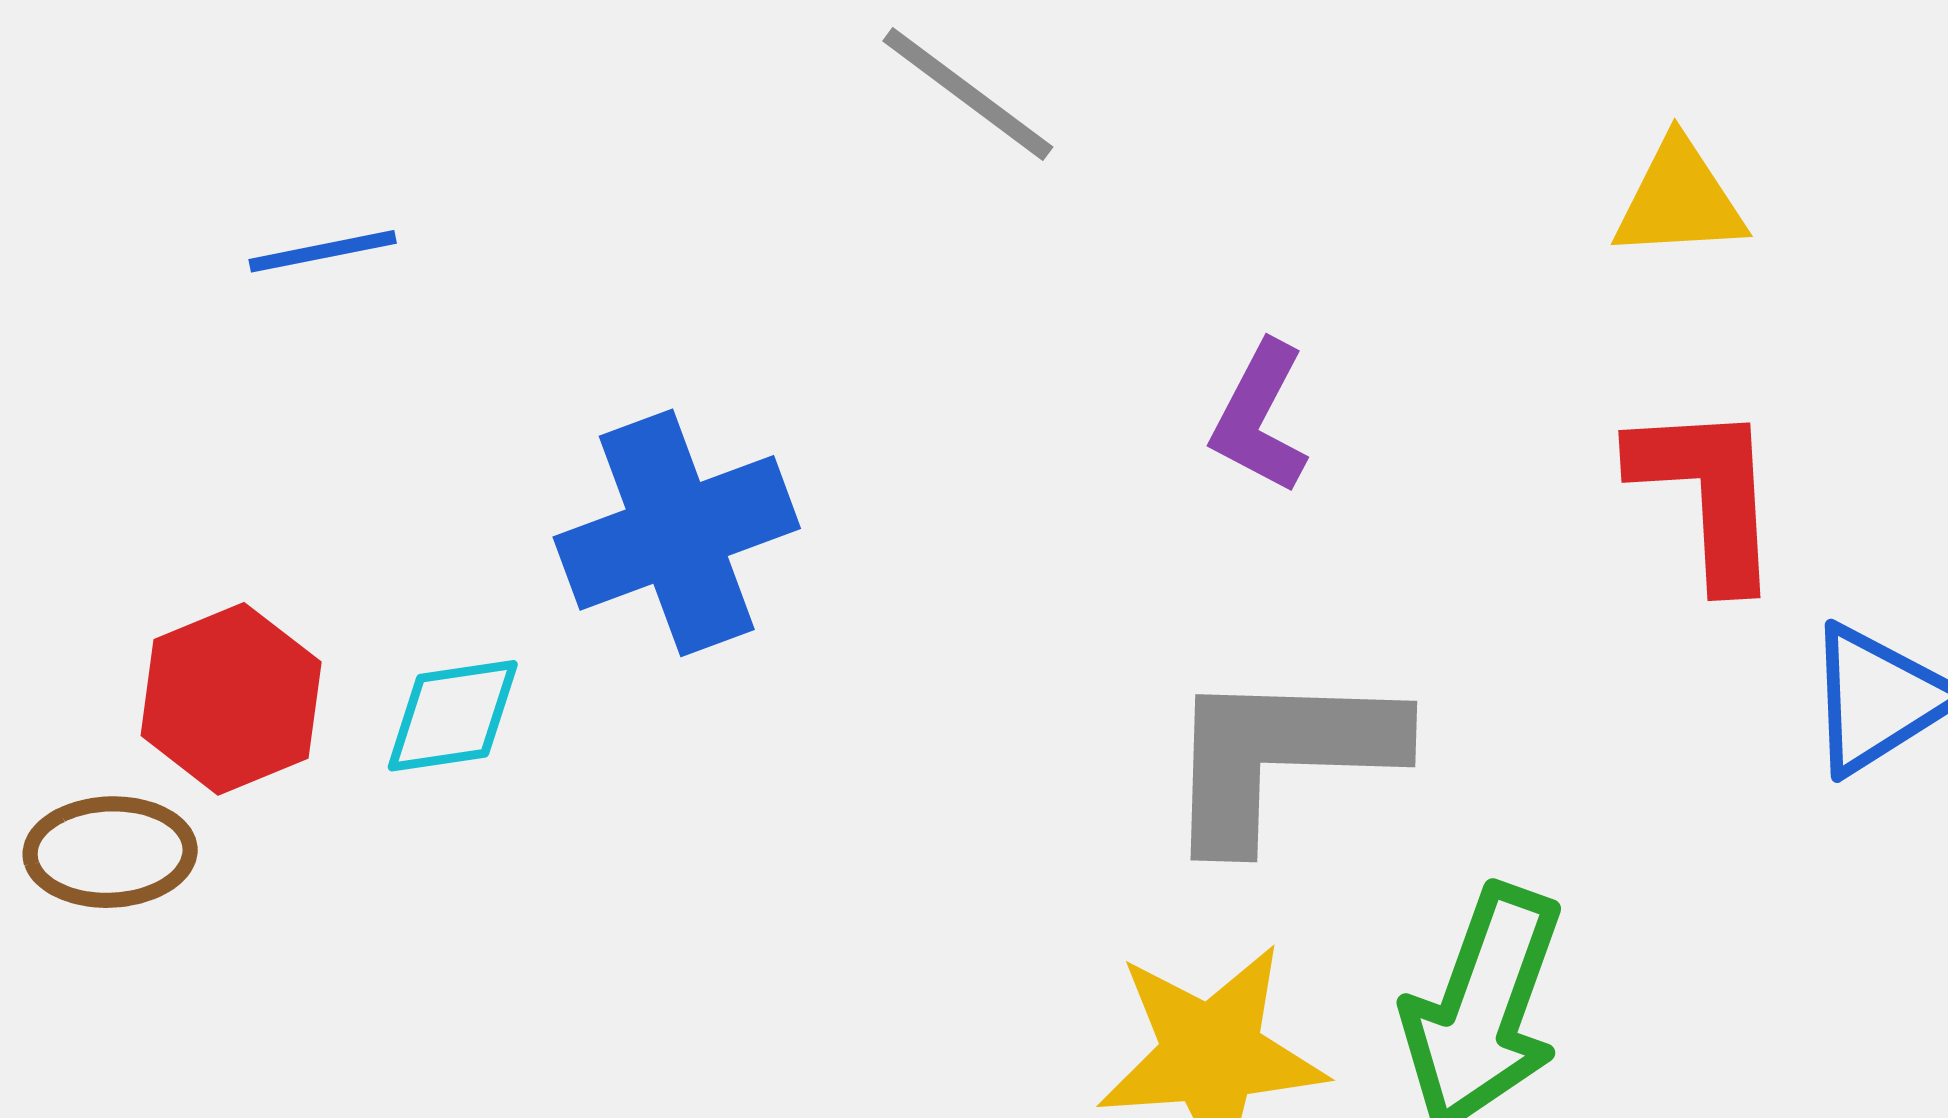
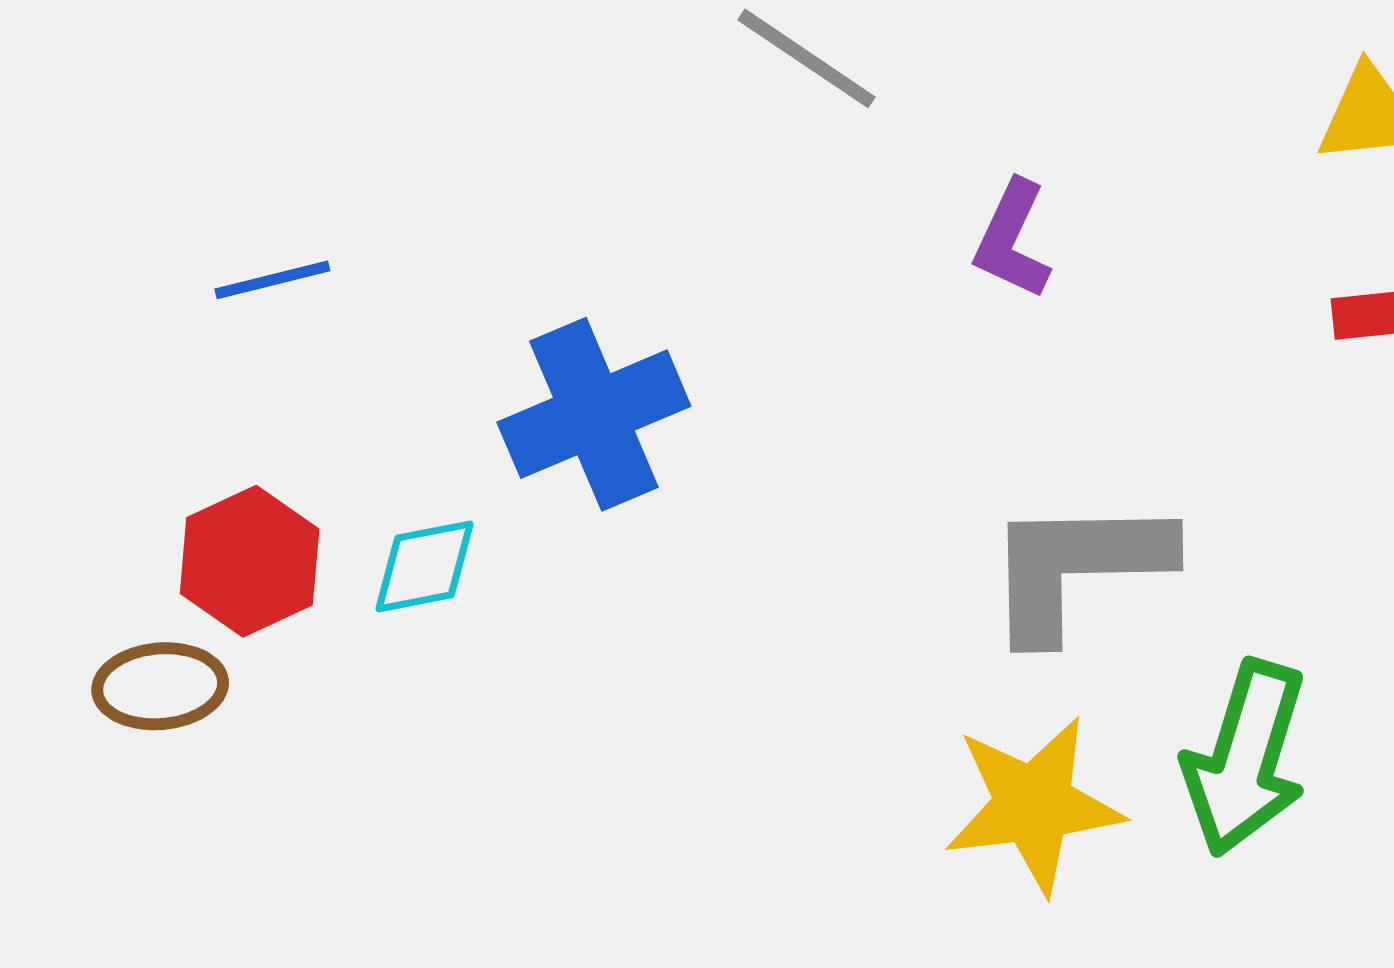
blue line: (323, 251) -> (272, 280), moved
purple L-shape: (1260, 418) -> (1012, 240), moved

